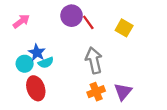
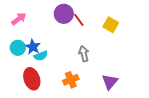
gray arrow: (94, 60) -> (84, 54), size x0.7
cyan circle: (25, 64) -> (18, 48), moved
orange cross: (96, 92) -> (71, 80), moved

